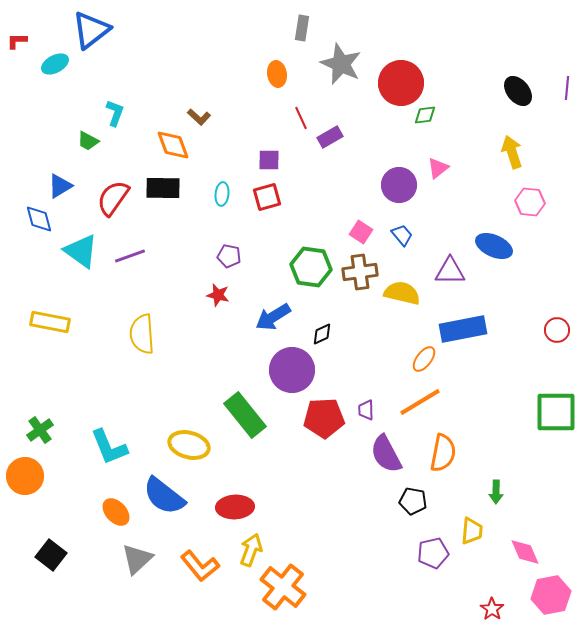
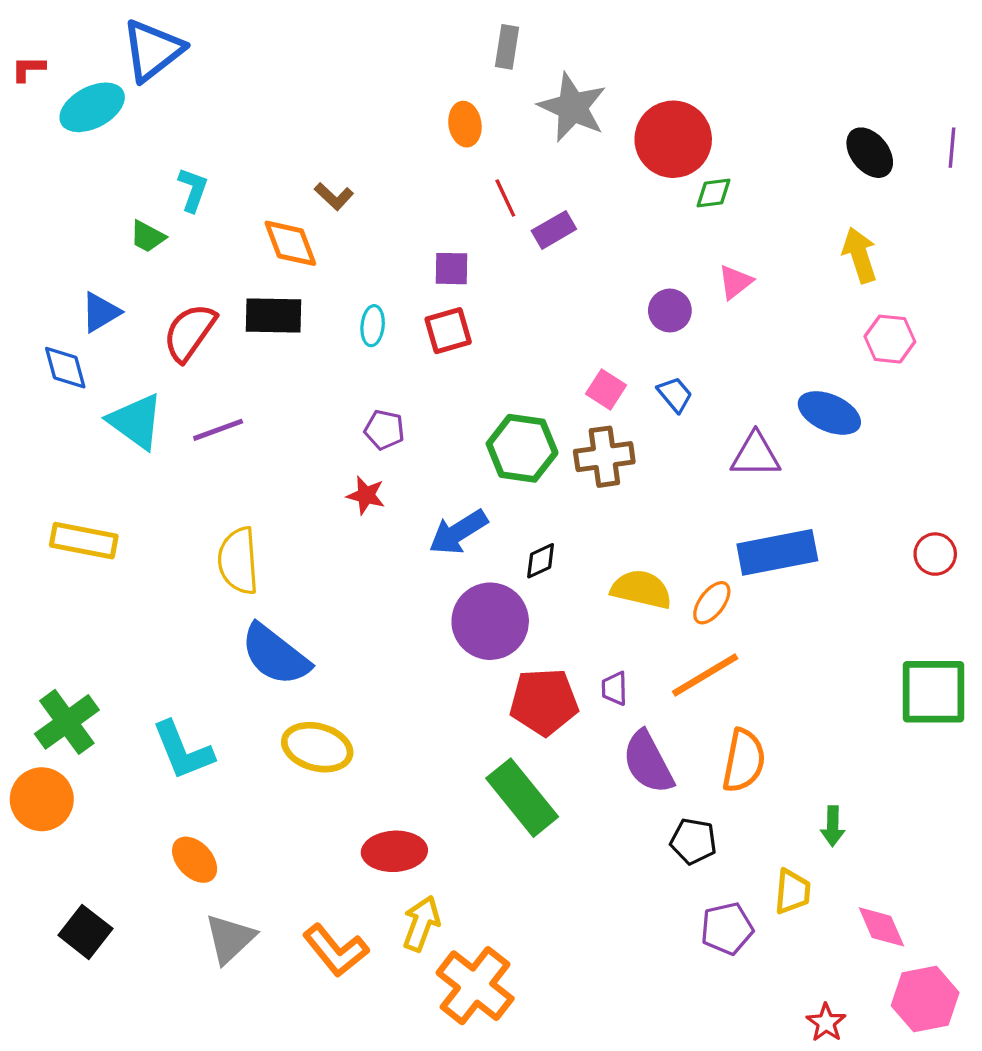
cyan ellipse: (55, 64) -> (92, 107), size x1.4
purple circle: (399, 185) -> (670, 311), size x0.7
yellow semicircle: (402, 293) -> (641, 589), moved
green rectangle: (245, 415) -> (522, 798), moved
green cross: (40, 430) -> (67, 722), size x1.4
blue semicircle: (164, 496) -> (275, 655), moved

